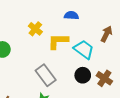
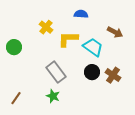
brown arrow: (106, 34) -> (115, 32), turned 91

